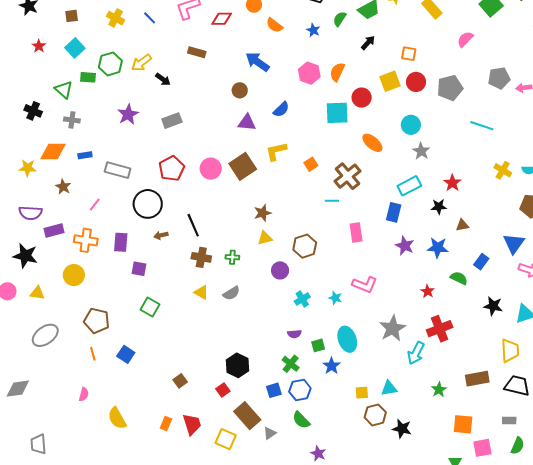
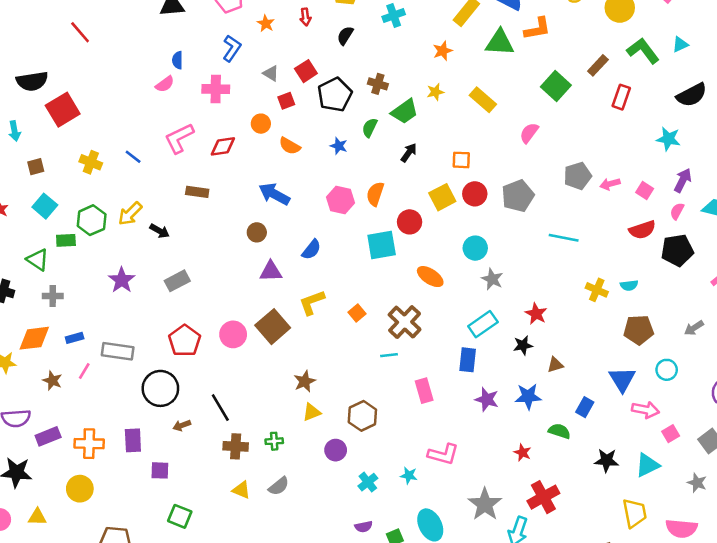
pink line: (95, 205) -> (84, 371), moved

